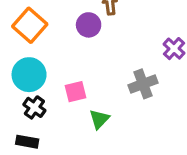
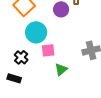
cyan circle: (29, 75) -> (36, 32), moved

